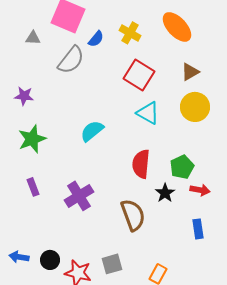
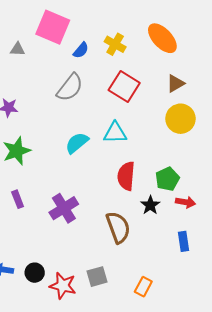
gray semicircle: (71, 60) -> (70, 88), moved
cyan triangle: (148, 113) -> (115, 133), moved, turned -30

